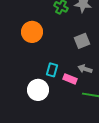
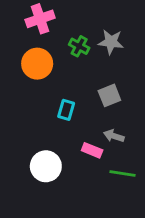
orange circle: (32, 32) -> (37, 64), moved
cyan rectangle: (52, 70) -> (66, 110), moved

